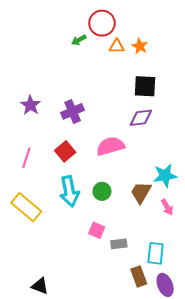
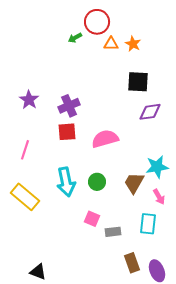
purple diamond: (141, 118) -> (150, 112), moved
red square: (65, 151) -> (67, 132), moved, turned 36
cyan rectangle: (156, 253) -> (148, 224), moved

